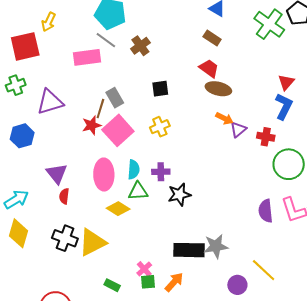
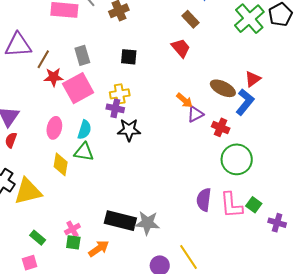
brown ellipse: (218, 89) -> (223, 88), moved
brown line: (100, 109) -> (43, 59), moved
purple cross: (161, 172) -> (115, 108), moved
pink ellipse: (104, 175) -> (54, 128), size x0.7
black star: (179, 195) -> (129, 130), moved
yellow diamond: (118, 209) -> (61, 164), turned 55

